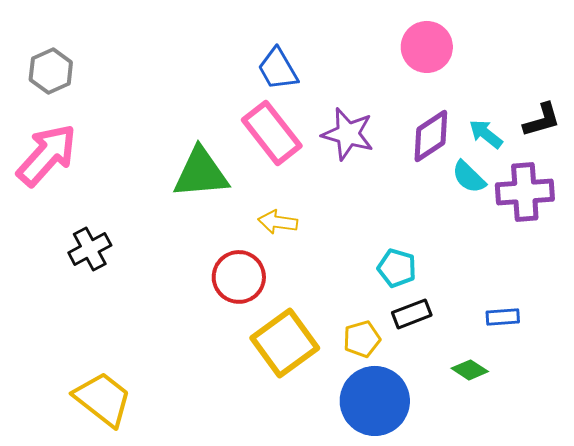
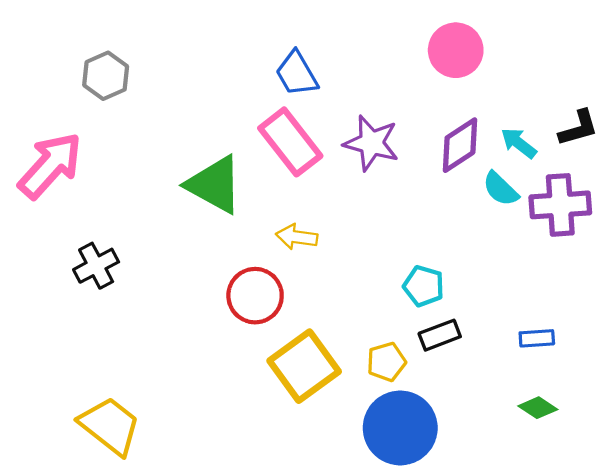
gray hexagon: (51, 71) -> (106, 76), moved
green triangle: (201, 173) -> (215, 185), turned 34
green diamond: (470, 370) -> (538, 408), moved

